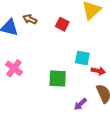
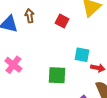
brown arrow: (30, 19) -> (30, 16), turned 56

